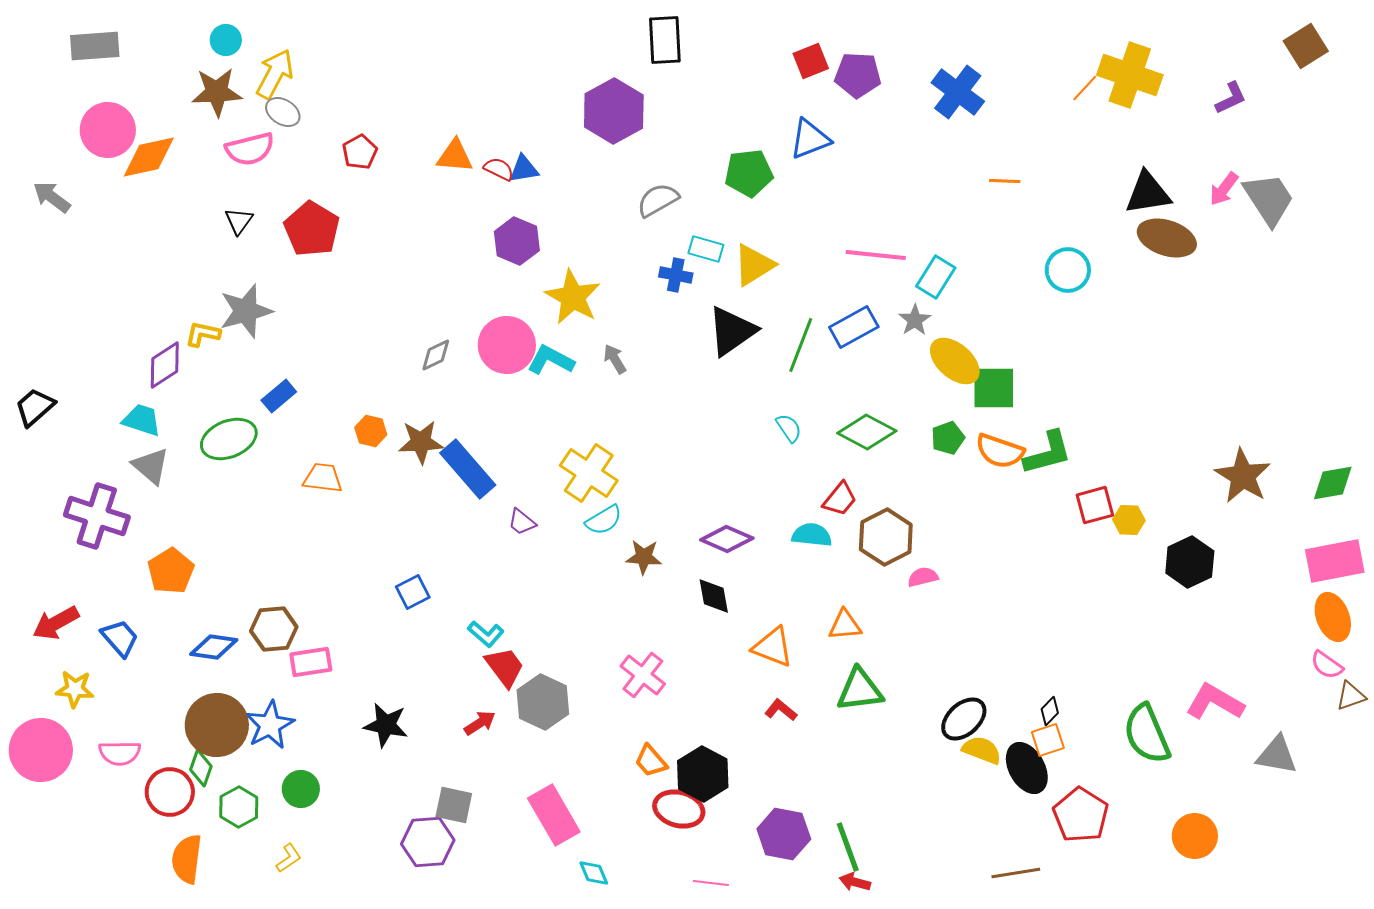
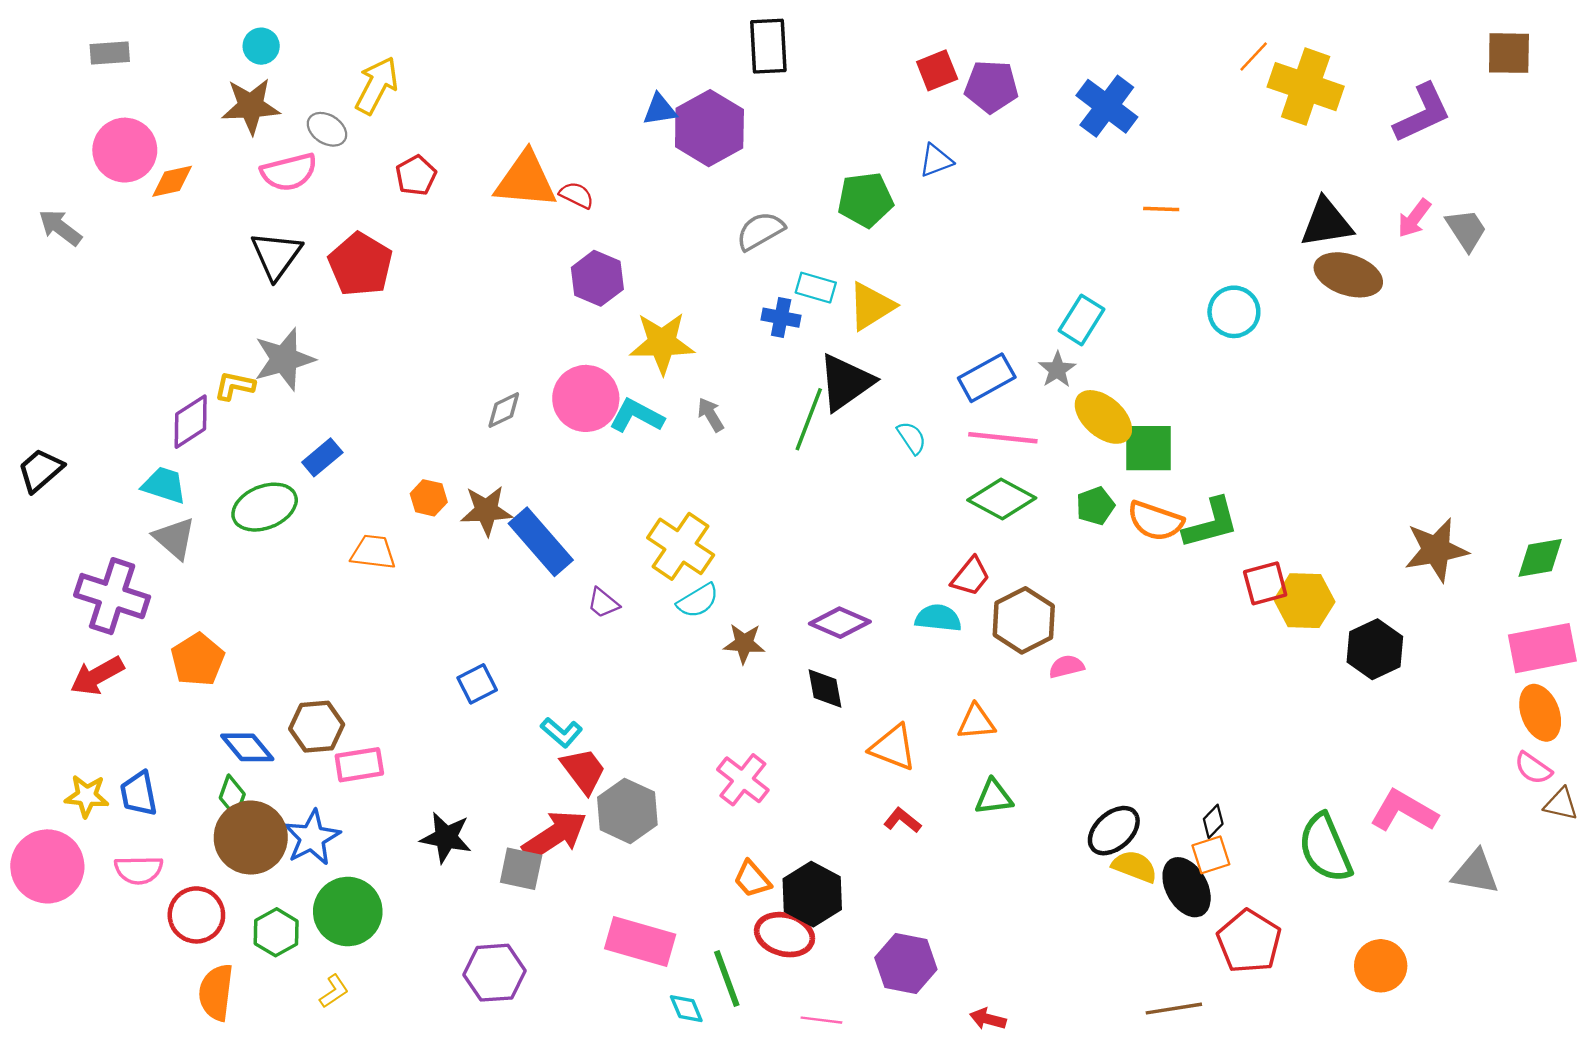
gray rectangle: (95, 46) -> (110, 53), size x0.7
brown square: (1306, 46) -> (1509, 53), turned 33
yellow arrow: (275, 74) -> (377, 85), moved
orange line: (1085, 88) -> (1254, 56), moved
purple L-shape: (1231, 98) -> (1422, 113), size x1.6
blue triangle: (810, 139) -> (936, 160), size x0.7
orange triangle: (455, 156) -> (526, 180), size x1.5
orange diamond: (149, 157) -> (172, 181), size x0.7
blue triangle: (524, 169) -> (660, 110), moved
gray trapezoid: (1269, 199) -> (1466, 230), size x0.7
black triangle: (239, 221) -> (276, 255), size x1.6
pink line: (876, 255) -> (1003, 438), moved
yellow star: (573, 297) -> (662, 343), turned -30
green line: (801, 345) -> (809, 419), moved
cyan semicircle: (789, 428) -> (912, 438), moved
brown star: (1243, 476) -> (1436, 550), turned 30
yellow hexagon: (1129, 520) -> (1304, 601), size x1.6
red arrow: (56, 623) -> (97, 676), moved
blue trapezoid: (120, 638) -> (139, 794), moved, turned -150
blue diamond: (214, 647) -> (247, 747), turned 42
green triangle: (860, 690) -> (994, 797), size x0.7
brown triangle: (1351, 696) -> (1561, 804), turned 32
red arrow: (480, 723) -> (555, 835), size x1.8
green diamond: (201, 768) -> (232, 796), moved
green circle: (301, 789) -> (348, 911), size x1.6
gray square: (454, 805) -> (521, 869), moved
pink rectangle: (554, 815) -> (640, 942), turned -44
green line: (848, 847) -> (727, 978), moved

